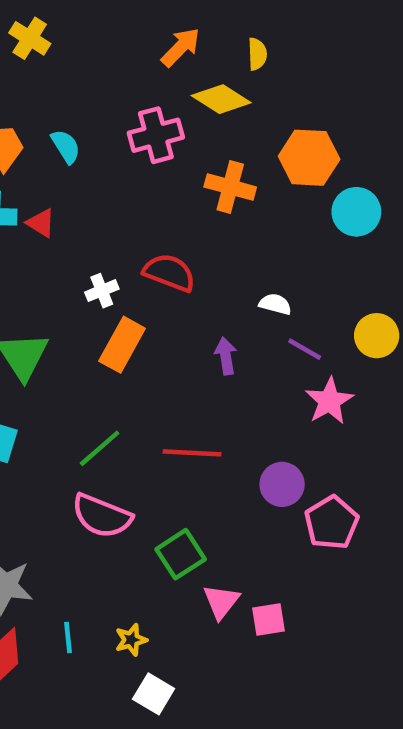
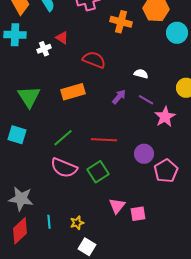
red triangle: (41, 223) -> (62, 38), moved
white cross: (102, 291) -> (44, 49), moved
orange rectangle: (122, 345) -> (73, 92), turned 45
purple line: (305, 349) -> (146, 100), moved
purple arrow: (226, 356) -> (119, 97), turned 49
green square: (181, 554) -> (98, 172), moved

